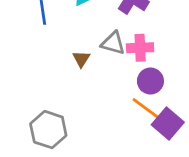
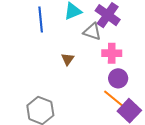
gray triangle: (113, 43) -> (92, 32), moved

